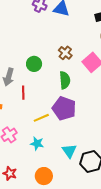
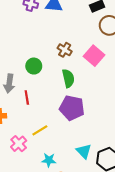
yellow line: (41, 118) -> (40, 130), moved
cyan star: (37, 143) -> (49, 160), moved

